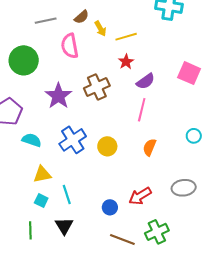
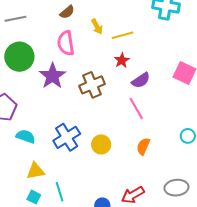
brown semicircle: (82, 17) -> (67, 12), moved
gray line: (46, 21) -> (15, 19), moved
purple star: (58, 96) -> (52, 76), moved
pink line: (142, 110) -> (136, 109), turned -45

